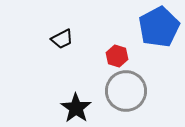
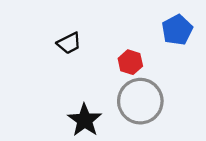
blue pentagon: (159, 27) -> (177, 30), size x0.7

